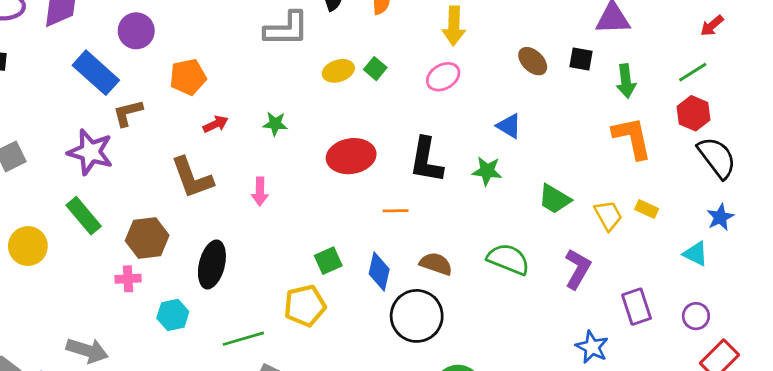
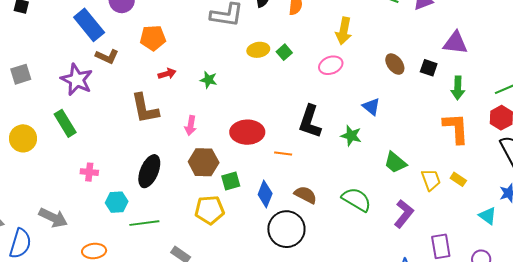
brown L-shape: (128, 113) -> (107, 56), turned -150
red ellipse: (351, 156) -> (247, 132), moved
brown hexagon: (147, 238) -> (204, 162), moved
green line: (243, 339) -> (144, 223), moved

